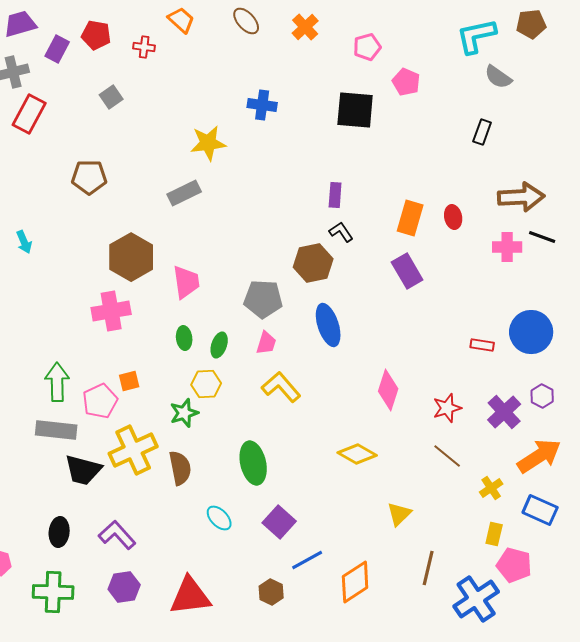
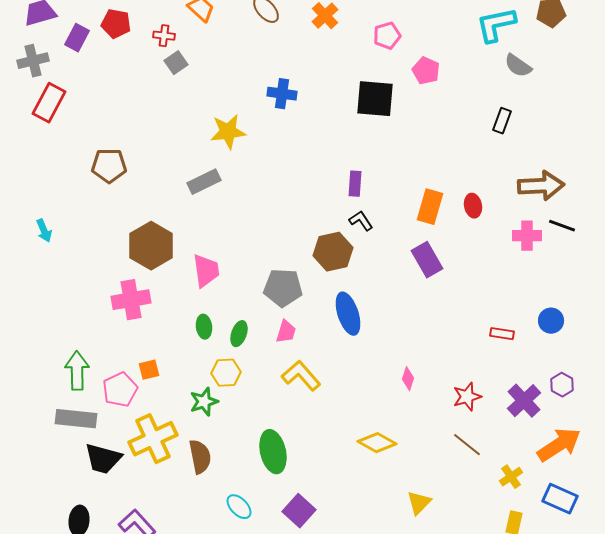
gray square: (111, 97) -> (176, 63), moved
blue circle: (531, 332) -> (551, 321), size x0.6
pink diamond: (388, 390) -> (408, 379), size x0.6

